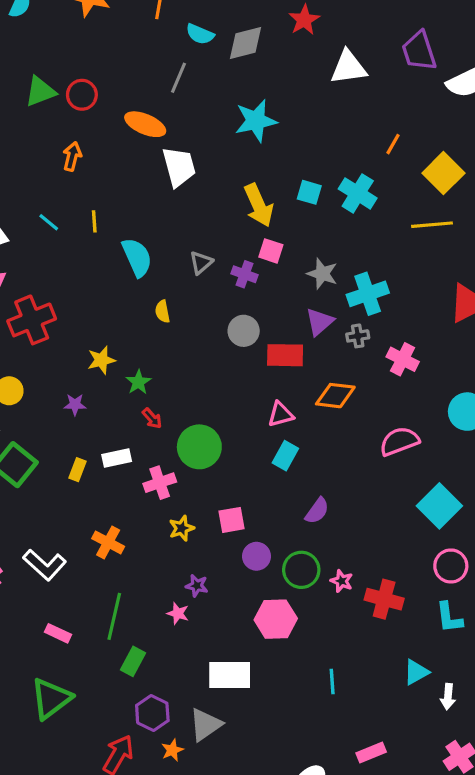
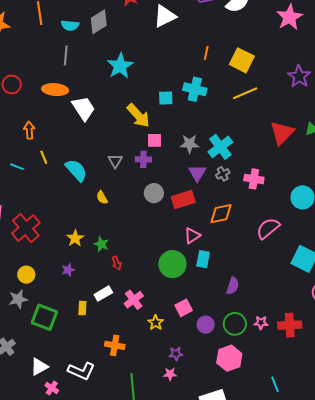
orange arrow: (72, 156) -> (29, 130), moved
red arrow: (152, 418) -> (117, 263), turned 40
green circle: (199, 447) -> (172, 264), moved

